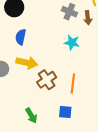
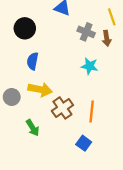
blue square: (65, 112) -> (84, 143), turned 32
green arrow: (31, 116) -> (33, 128), moved

